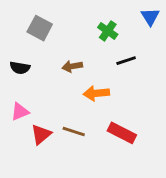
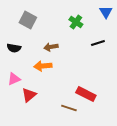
black line: (126, 61) -> (98, 43), moved
orange arrow: (96, 93) -> (43, 66), moved
brown line: (74, 132) -> (69, 108), moved

